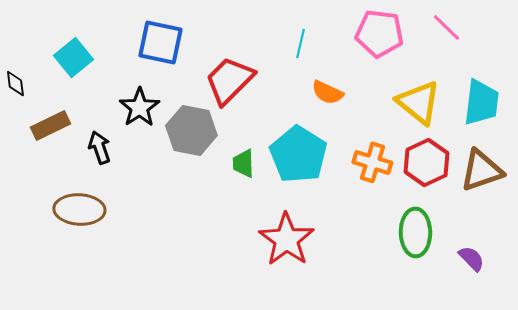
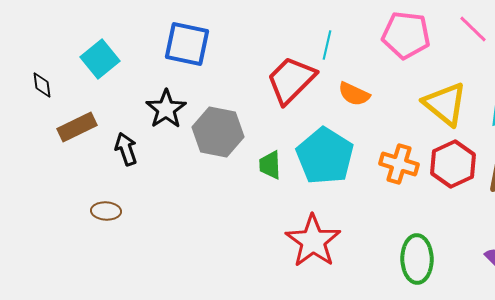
red trapezoid: (229, 80) -> (291, 80), moved
brown ellipse: (79, 209) -> (106, 211), size x0.6
green ellipse: (415, 232) -> (417, 259), moved

